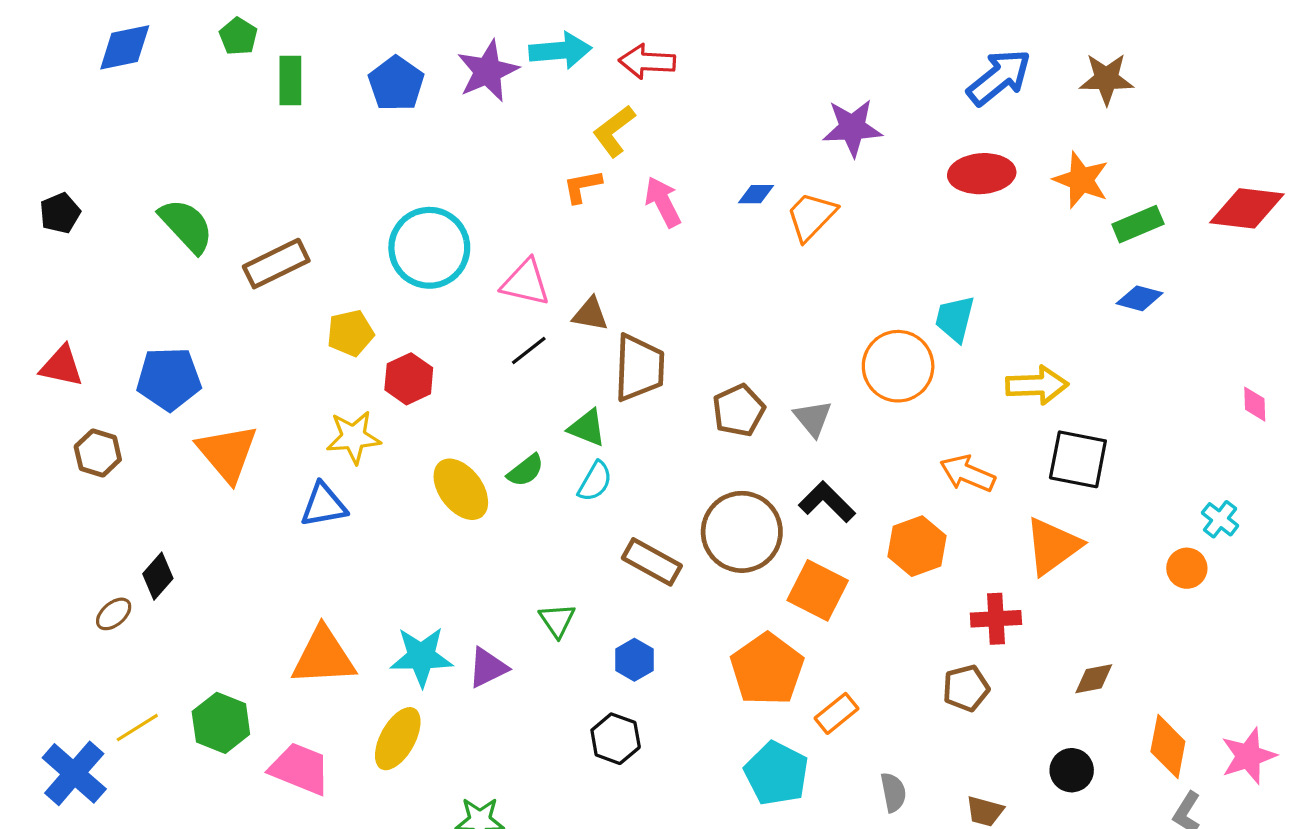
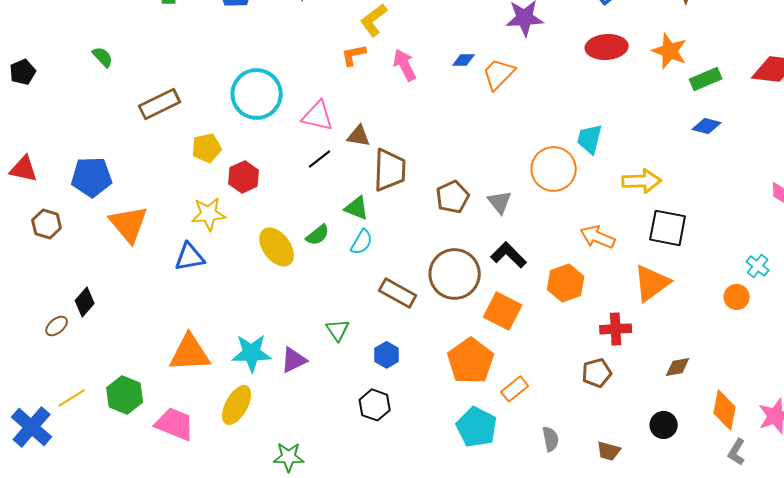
green semicircle: (186, 226) -> (103, 57), moved, size x0.6

